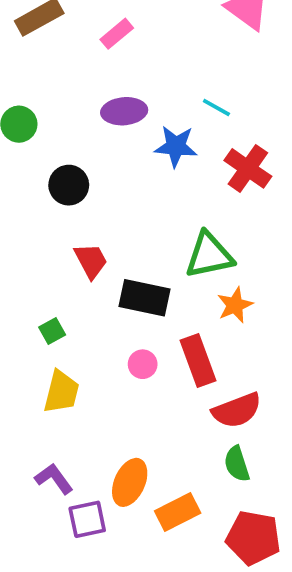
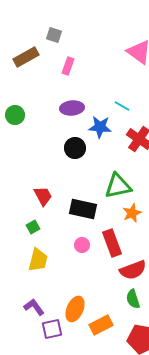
pink rectangle: (117, 34) -> (68, 66), turned -30
black circle: (69, 185) -> (75, 148), moved
red trapezoid: (91, 261) -> (43, 196), moved

